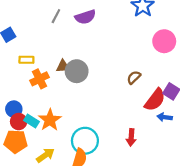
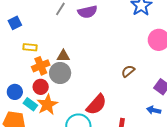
gray circle: (77, 71) -> (60, 73), moved
red semicircle: (155, 100) -> (96, 105), moved
red circle: (19, 122) -> (41, 87), moved

